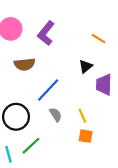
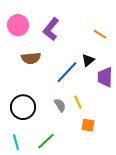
blue line: (48, 90) -> (67, 72), moved
yellow line: (82, 116) -> (78, 102), moved
green line: (31, 146) -> (46, 141), moved

